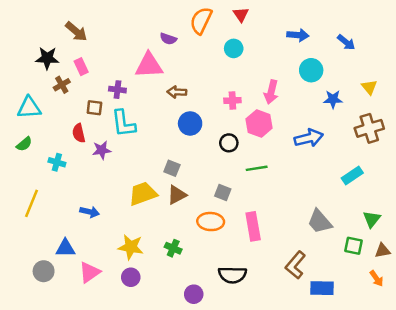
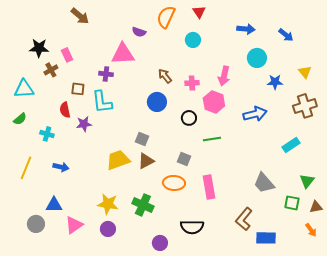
brown arrow: (76, 31) -> (80, 16), moved
purple cross: (117, 90) -> (106, 74), moved
brown arrow: (177, 92) -> (165, 76), moved, turned 49
blue arrow: (90, 212) -> (61, 167), moved
green cross: (173, 248) -> (143, 205), size x1.5

